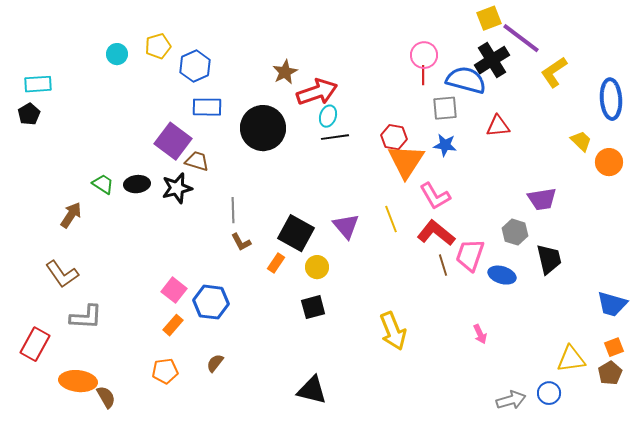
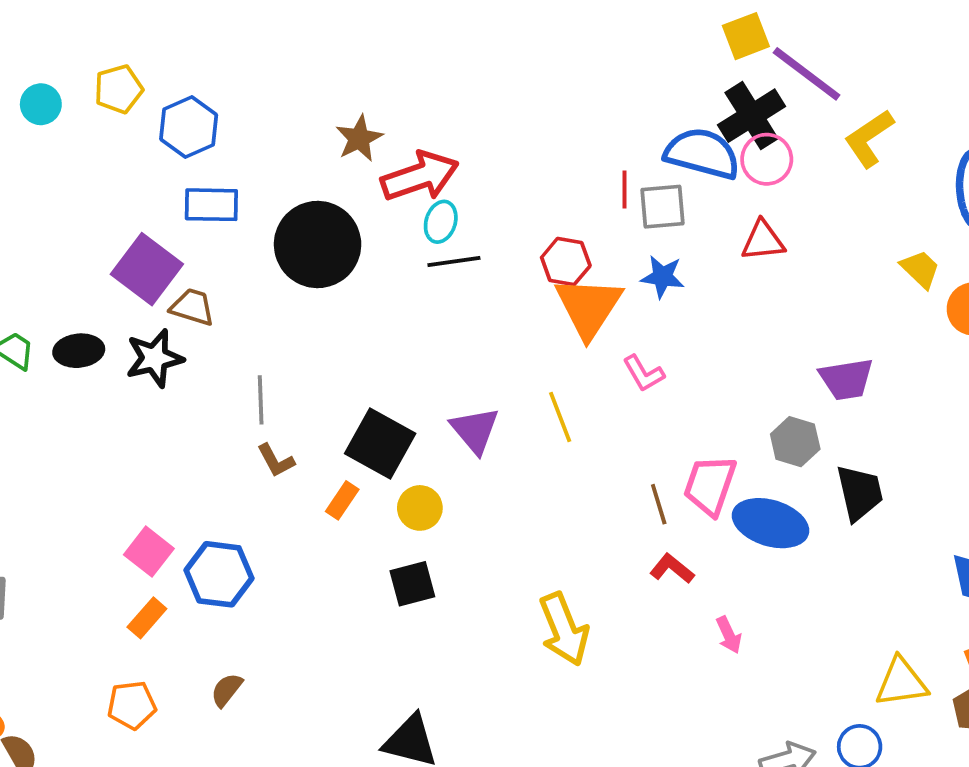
pink circle: (424, 55) -> (767, 159), moved
red line: (423, 75) -> (625, 190), moved
pink L-shape: (435, 196) -> (644, 373), size x0.7
red L-shape: (436, 233) -> (672, 569), moved, size x0.6
blue ellipse: (502, 275) -> (771, 523), size x1.4

